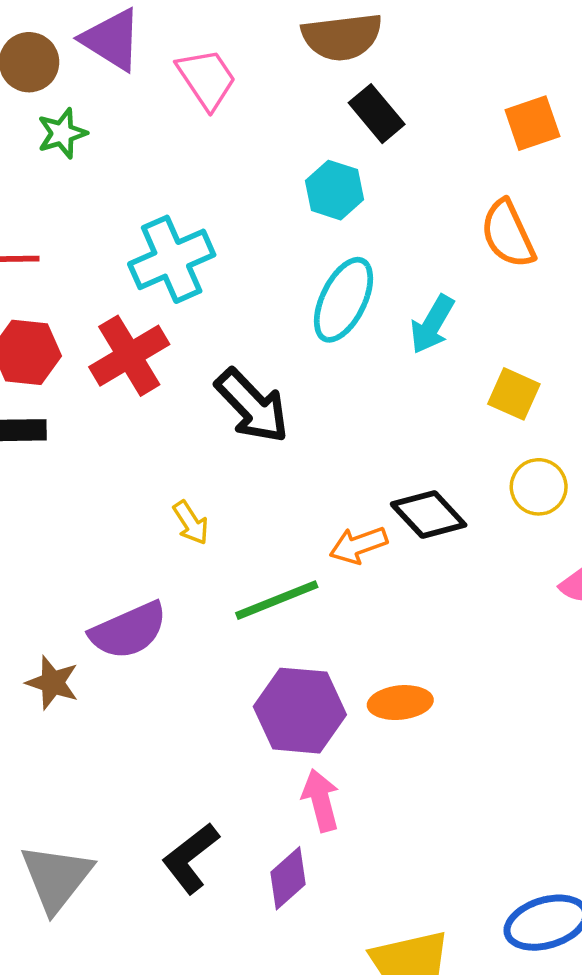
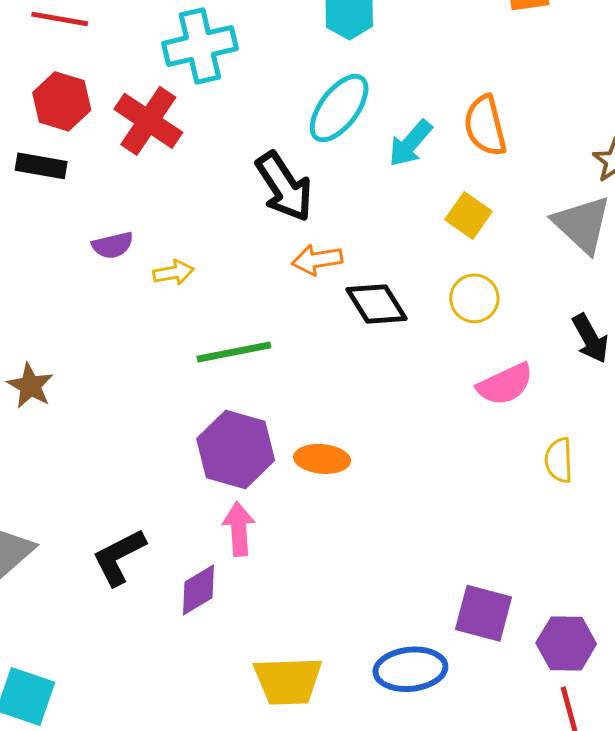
orange semicircle: (508, 234) -> (485, 126), moved
red cross: (129, 356) -> (148, 121), turned -36
black arrow: (252, 406) -> (284, 187), moved
yellow arrow: (191, 523) -> (173, 273), turned -78
orange arrow: (358, 545) -> (317, 260), moved
purple semicircle: (129, 630) -> (113, 245), moved, size x0.6

